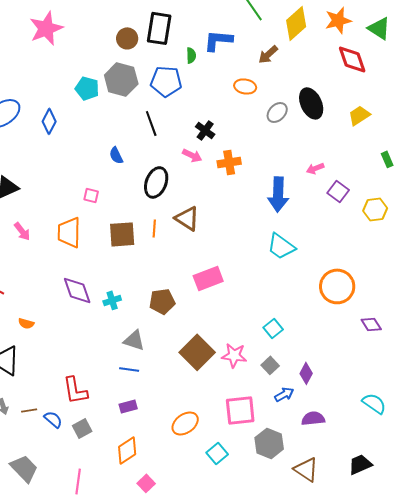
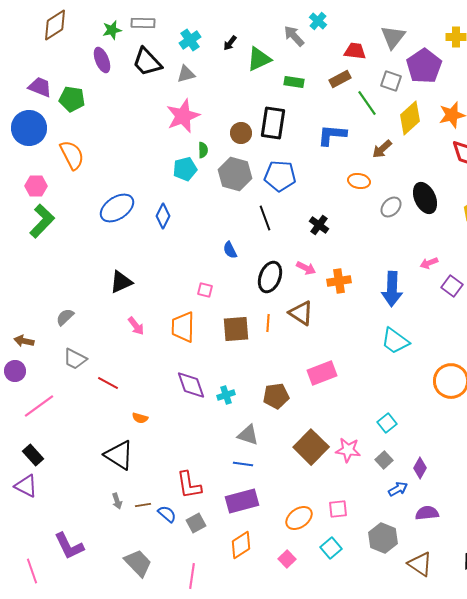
pink star: (46, 28) -> (183, 116), moved
green semicircle: (191, 55) -> (203, 150), moved
cyan pentagon: (87, 88) -> (185, 169), moved, turned -30
pink arrow: (192, 155) -> (306, 268), moved
orange cross: (229, 162) -> (339, 281), moved
purple rectangle: (128, 406) -> (242, 501), size x1.8
pink square: (240, 410) -> (338, 509), moved, size x0.6
pink square: (146, 483) -> (287, 559), moved

